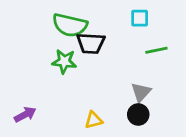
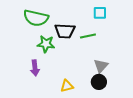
green semicircle: (70, 25) -> (36, 18), moved
green line: (156, 50) -> (88, 36), moved
purple arrow: (25, 114) -> (35, 68), moved, turned 112

